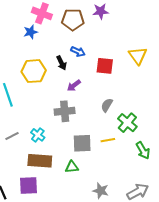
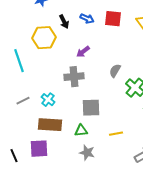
black arrow: (61, 63) -> (64, 22), moved
red square: (105, 66) -> (113, 19), moved
yellow line: (108, 140) -> (116, 134), moved
gray star: (101, 191) -> (87, 153), moved

